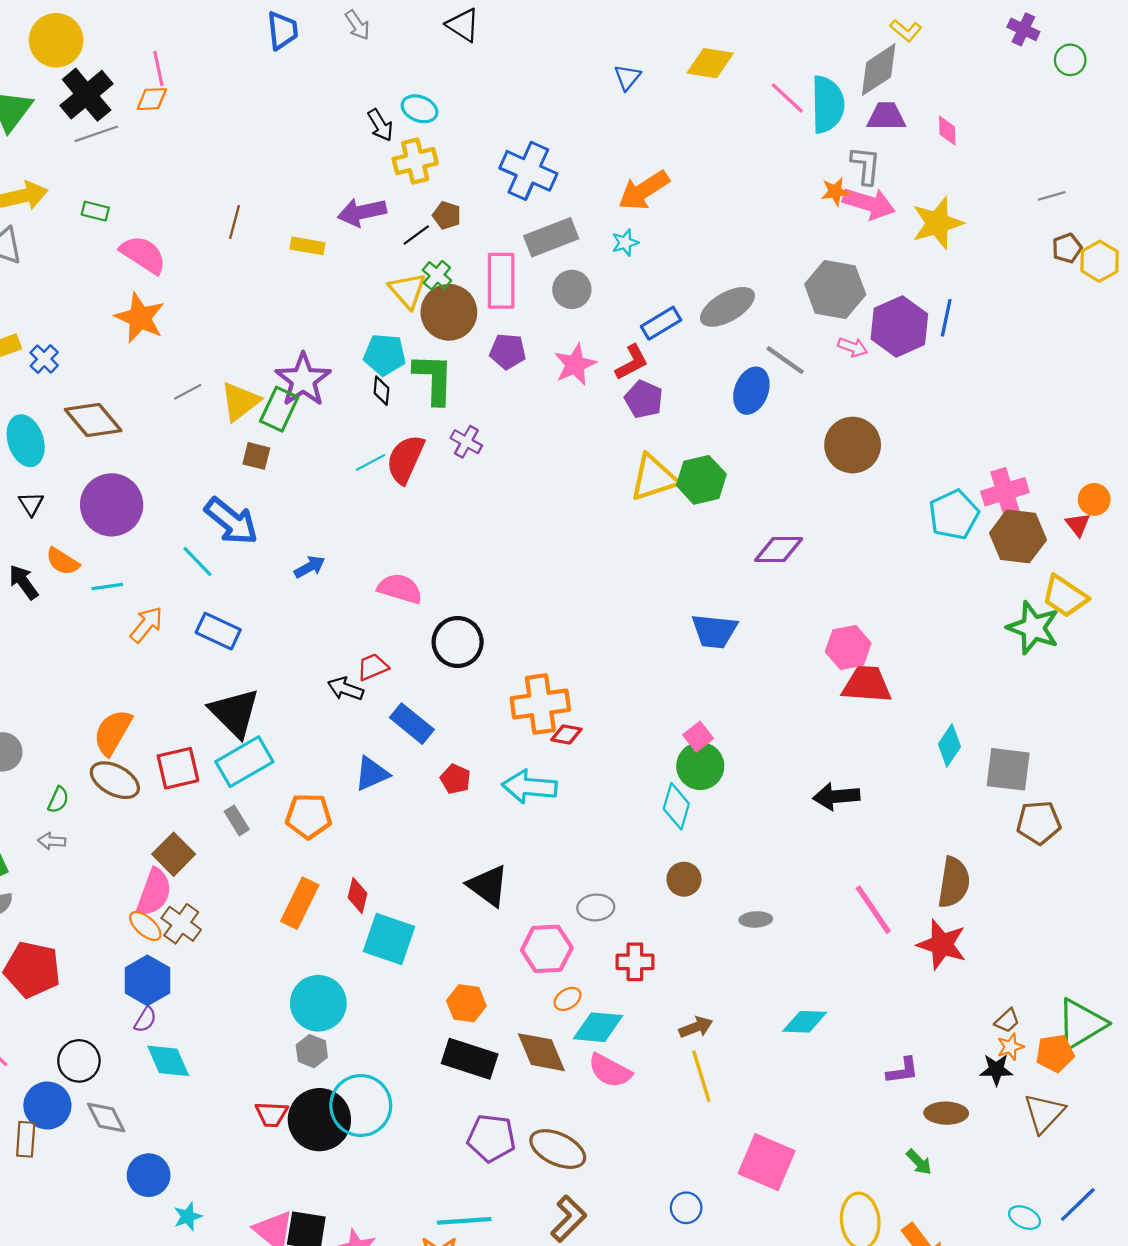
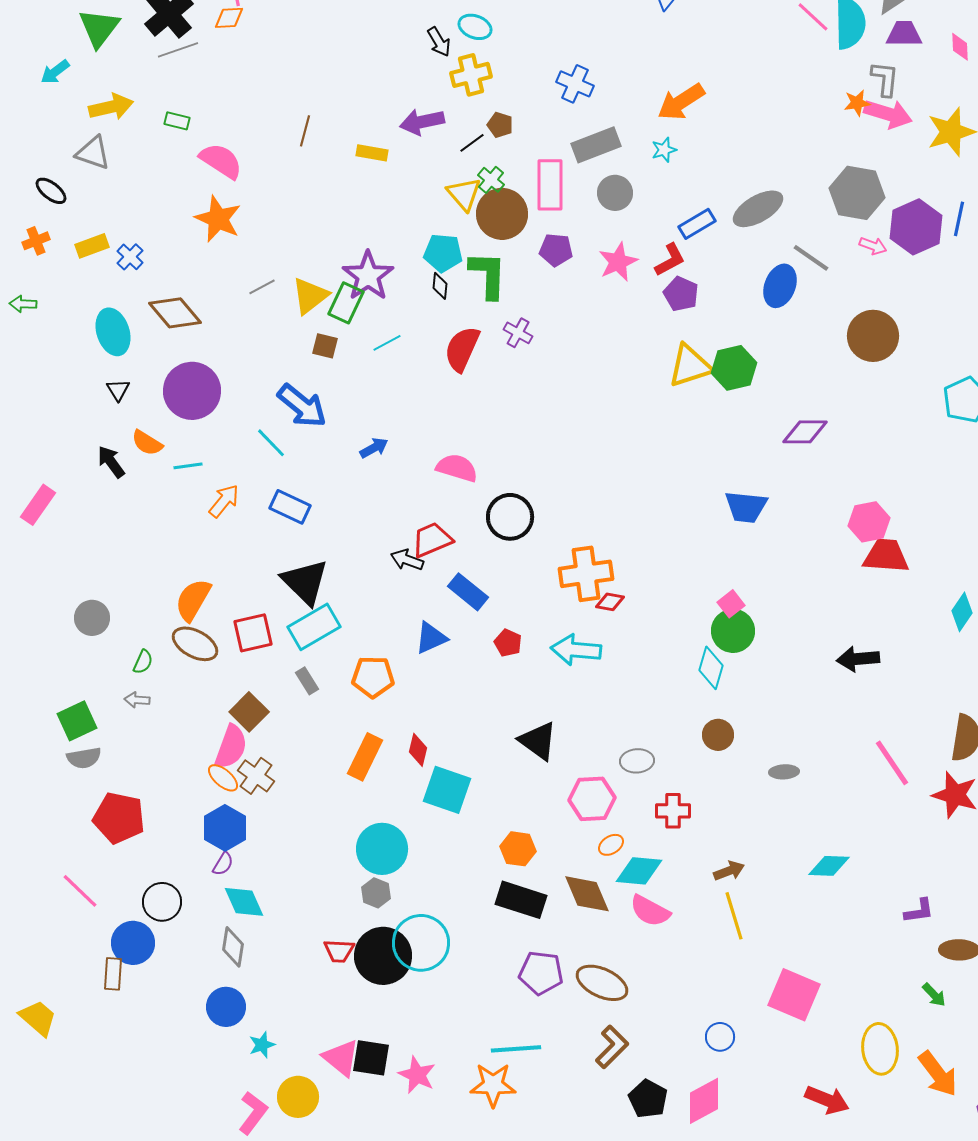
blue cross: (528, 171) -> (575, 84), size x0.7
cyan line: (371, 462) -> (387, 343), moved
red trapezoid: (373, 667) -> (432, 540), size x1.4
gray diamond: (106, 1117) -> (233, 947), moved, turned 36

